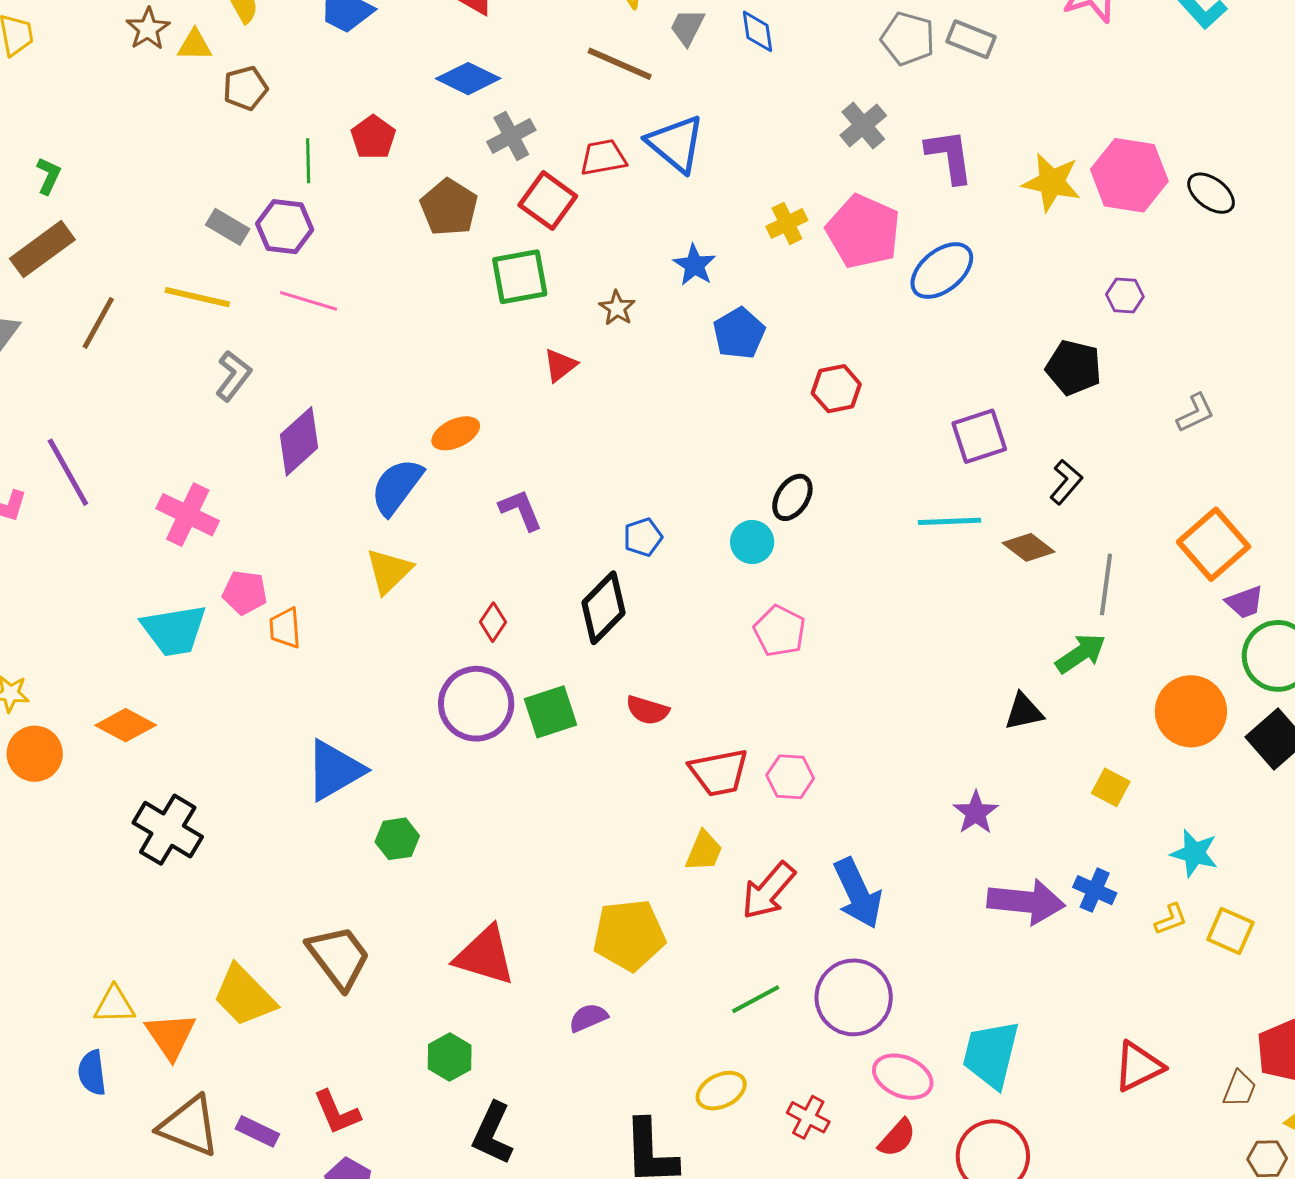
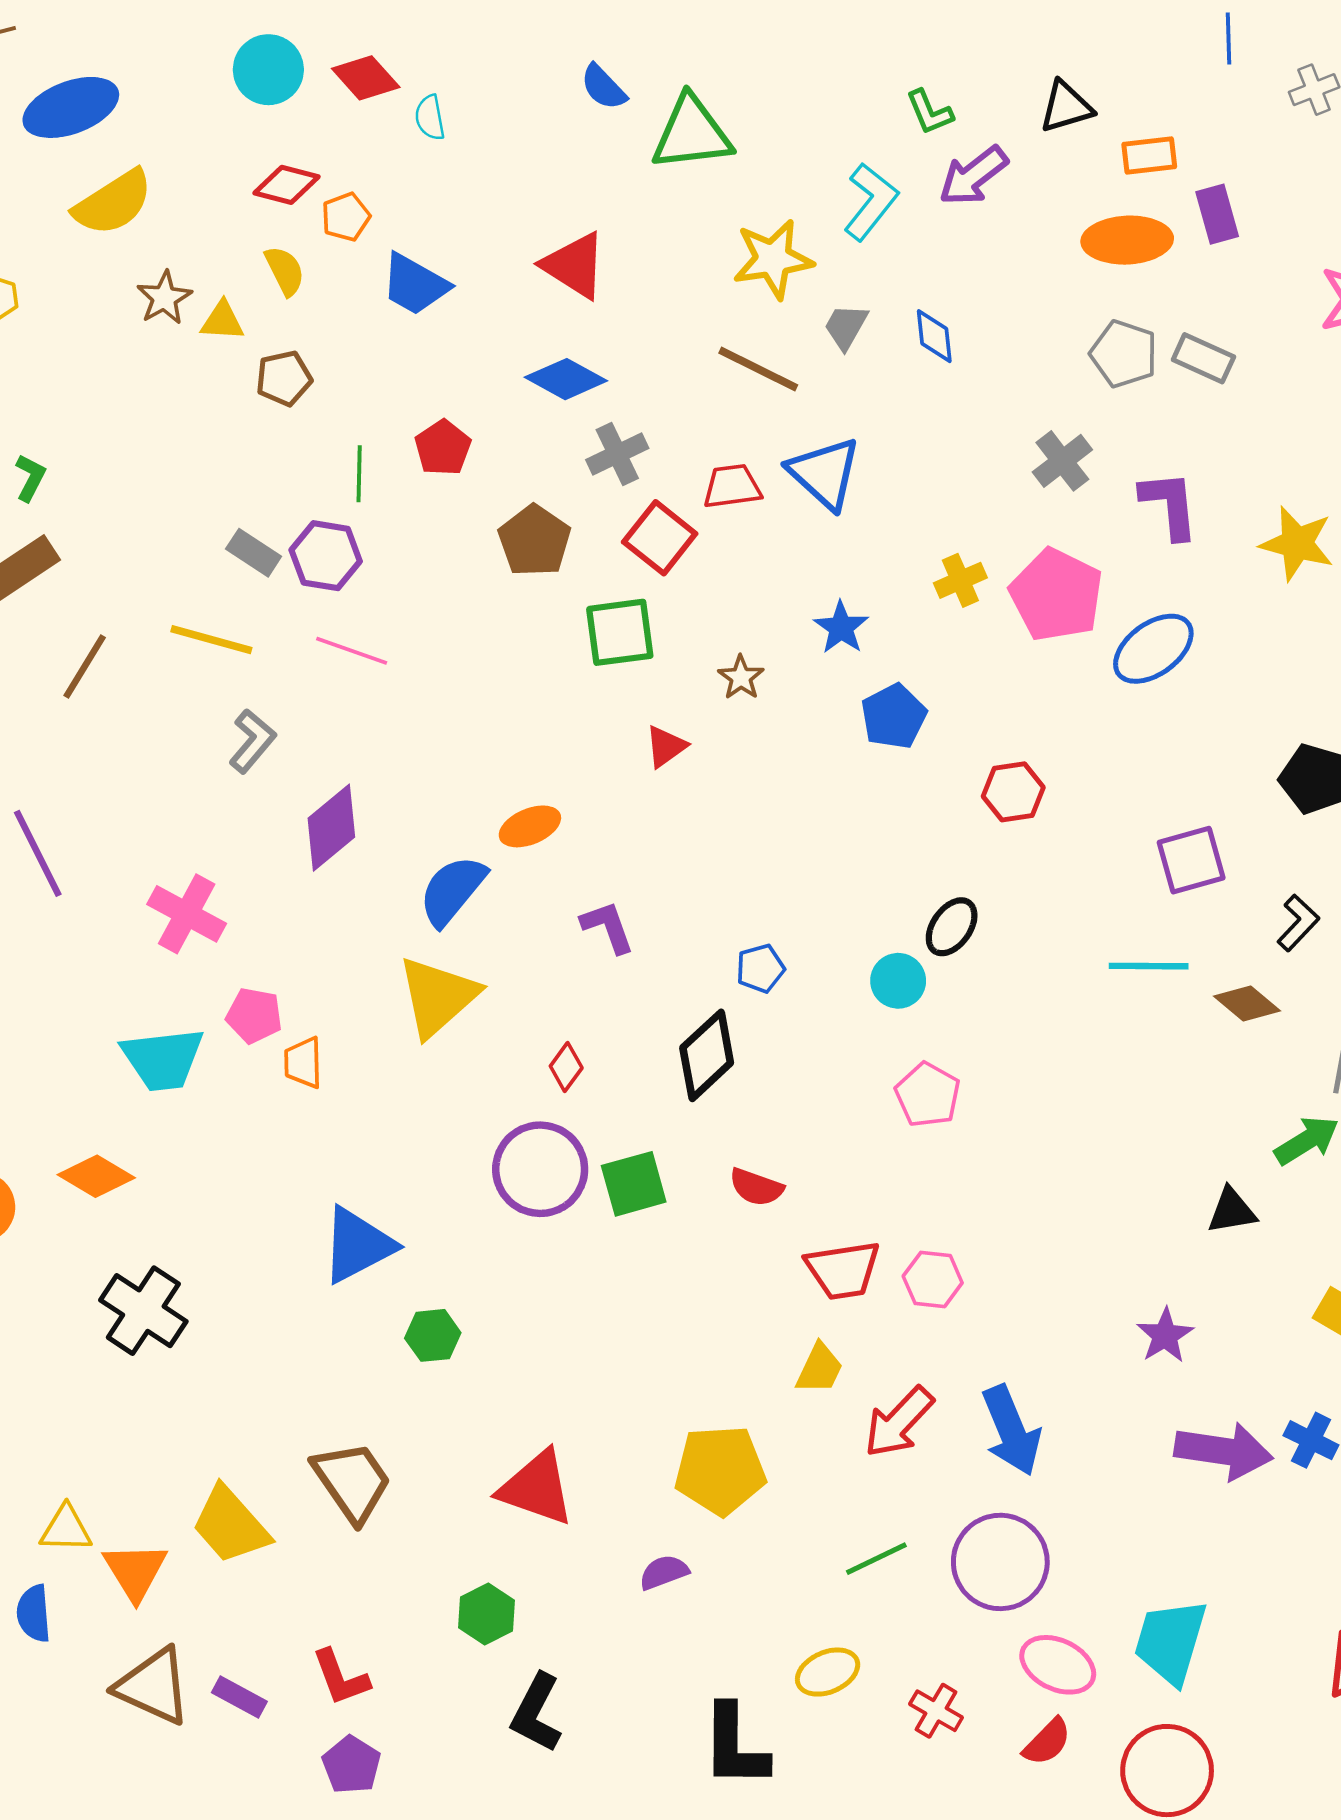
yellow triangle: (389, 571) -> (438, 997), size x1.4

